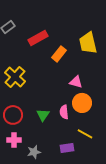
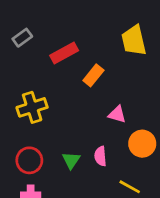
yellow trapezoid: (88, 43) -> (134, 40), moved
yellow cross: (15, 77) -> (32, 107), turned 30
orange circle: (82, 103) -> (142, 144), moved

